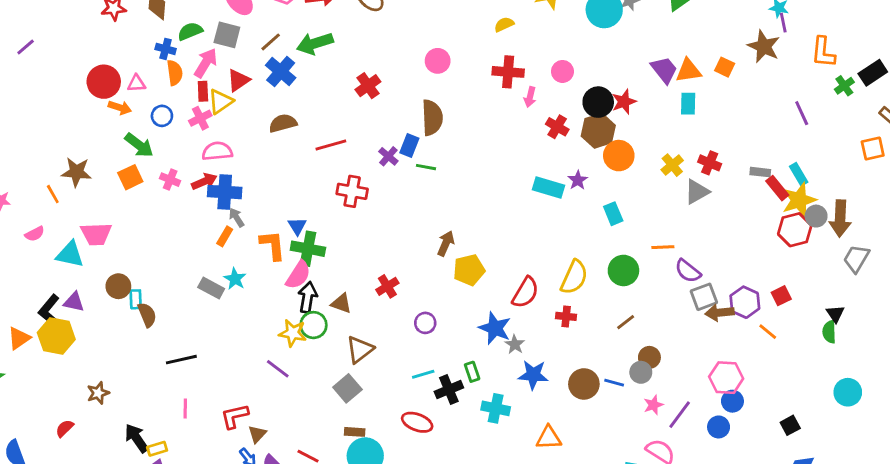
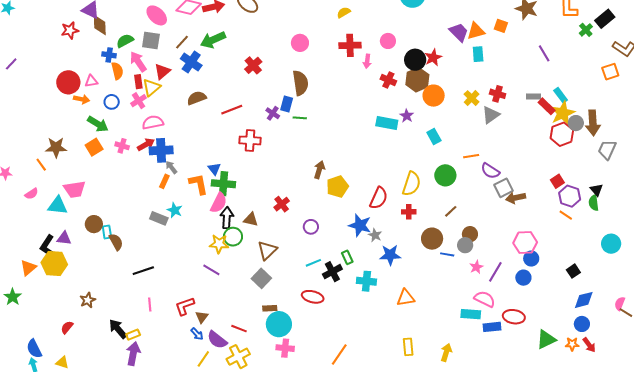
pink arrow: (206, 63) -> (138, 62), turned -60
purple line: (802, 113) -> (544, 53), moved
purple hexagon: (745, 302) -> (570, 196), moved
orange line: (768, 332) -> (566, 215), moved
brown circle: (584, 384) -> (432, 239), moved

